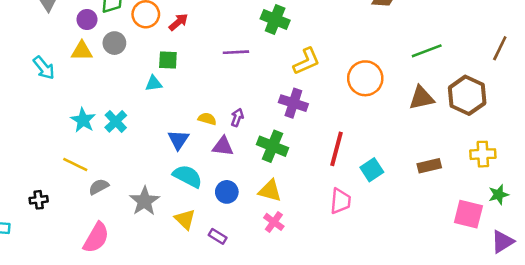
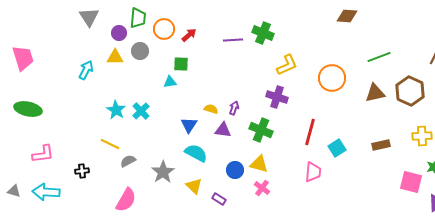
purple line: (236, 52) -> (233, 40), moved
cyan arrow: (44, 68) -> (86, 70), turned -114
blue circle: (227, 192) -> (235, 170), moved

